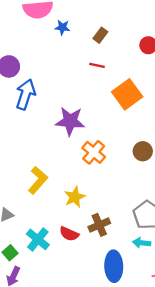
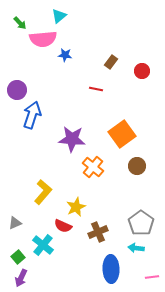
brown rectangle: (100, 35) -> (111, 62), moved
orange square: (127, 94) -> (122, 134), moved
red semicircle: (69, 234) -> (63, 226), moved

